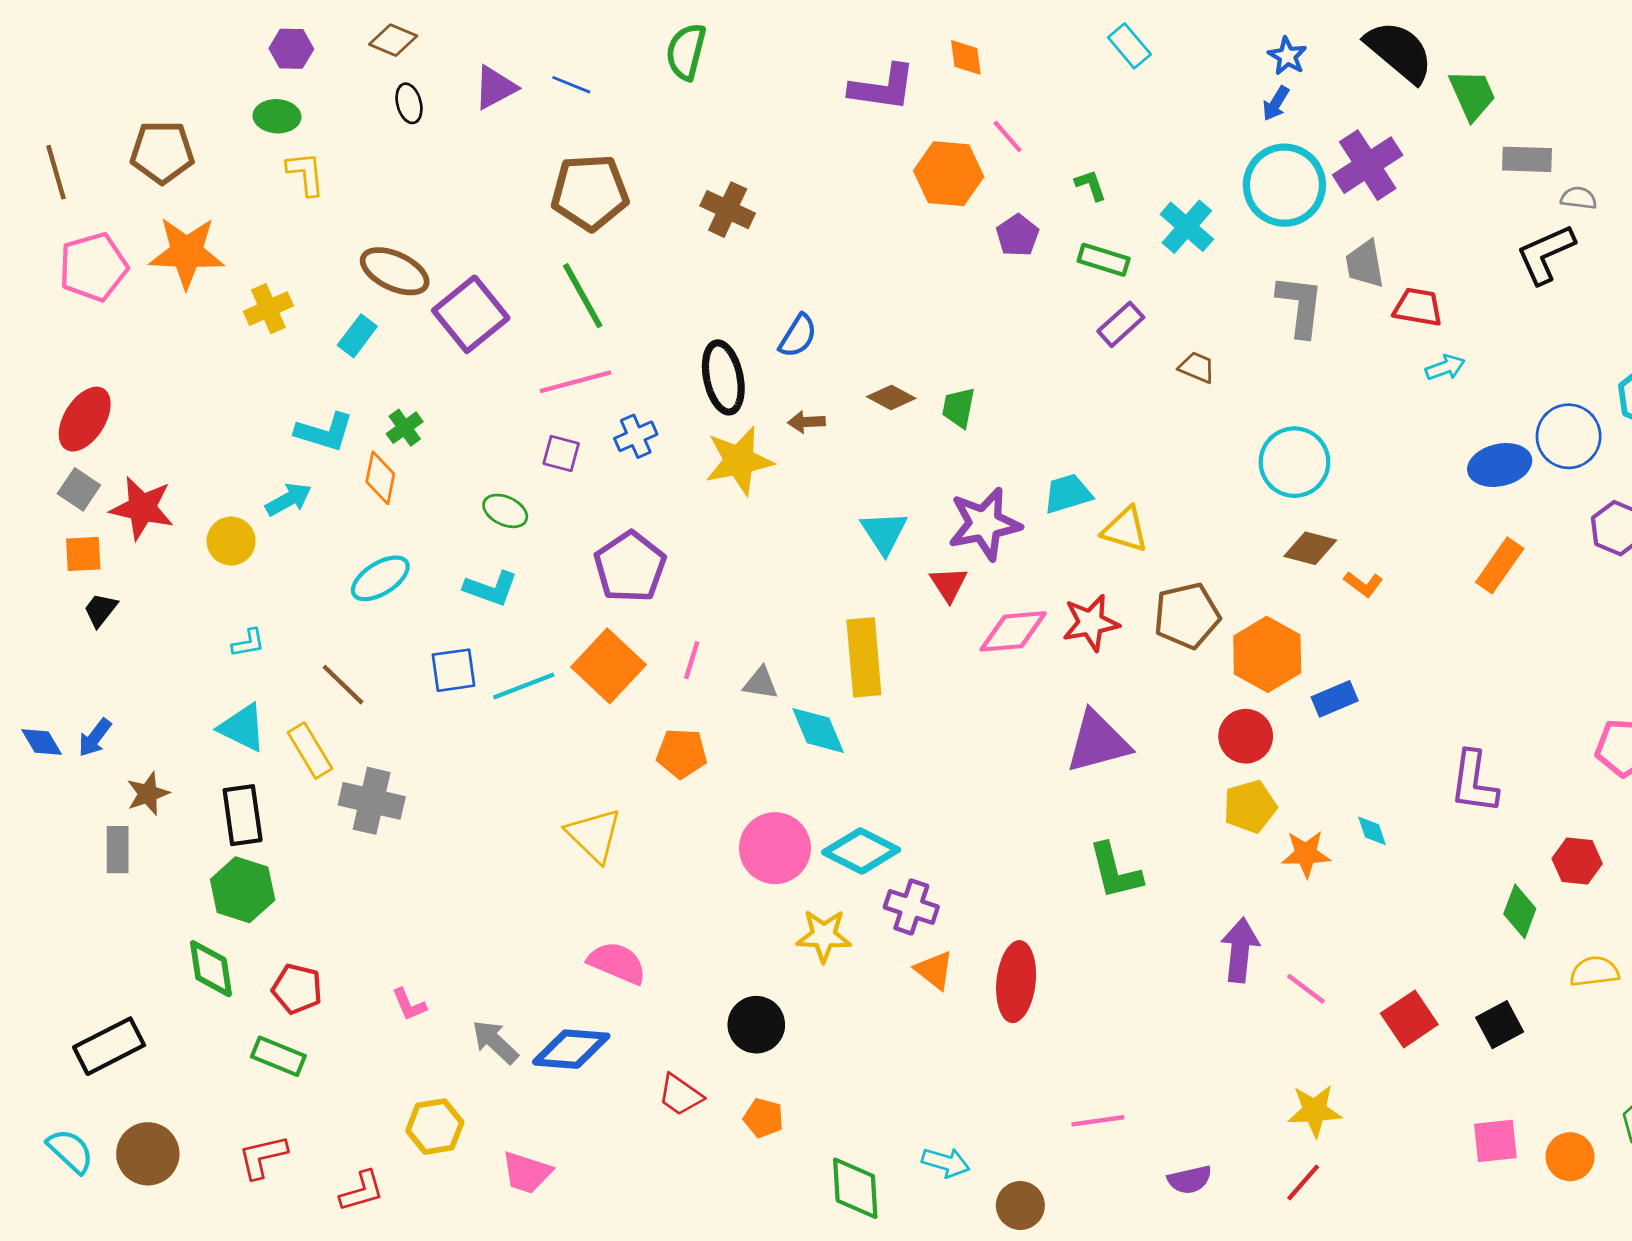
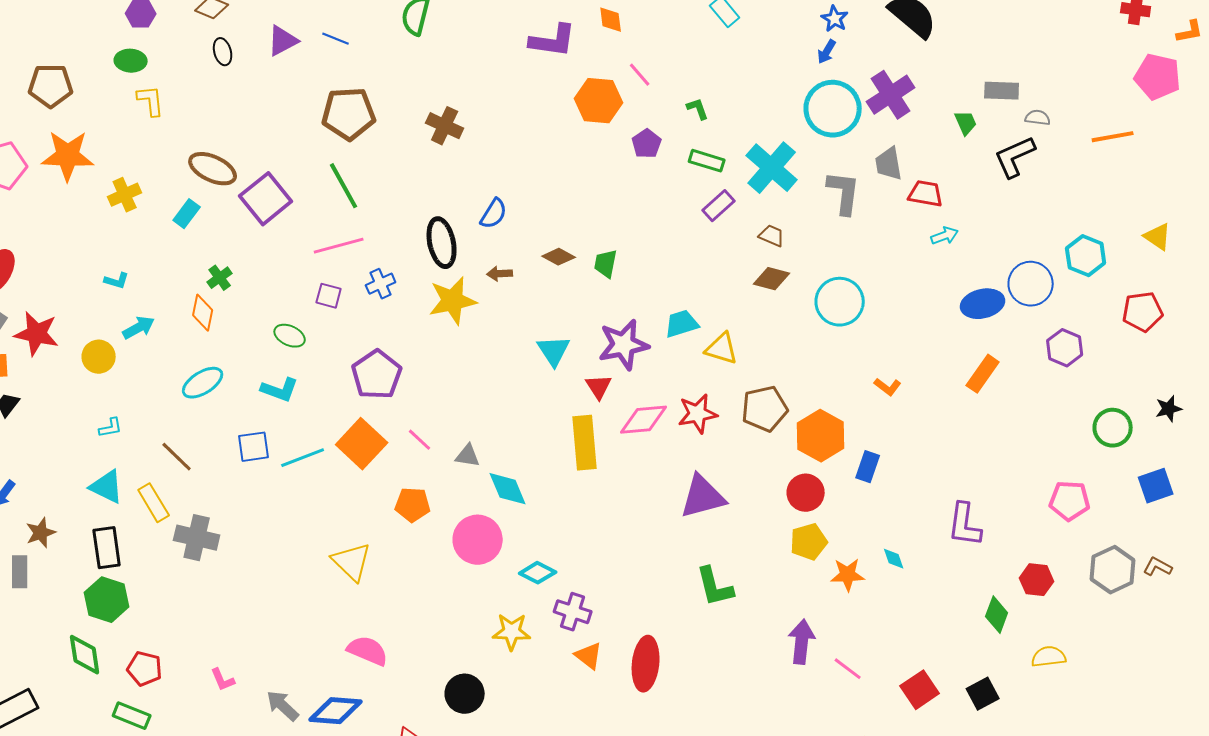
green trapezoid: (1472, 95) -> (966, 123), moved, size x0.7
cyan cross: (1187, 227) -> (772, 168), moved, size x1.4
cyan L-shape: (324, 432) -> (117, 281), moved, size x0.6
brown diamond: (1310, 548) -> (772, 279), moved
yellow rectangle: (864, 657) -> (585, 443), moved
pink line: (692, 660) -> (420, 440), turned -64
blue rectangle: (1335, 699) -> (868, 467), turned -48
pink circle: (775, 848) -> (478, 540), moved
cyan diamond: (861, 851) -> (538, 573), size x0.7

